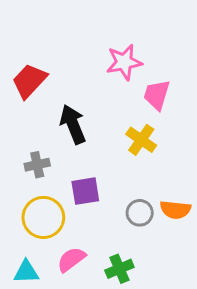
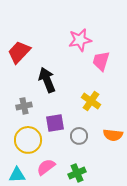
yellow cross: (141, 140) -> (91, 101), moved
gray circle: (140, 213) -> (79, 136), moved

